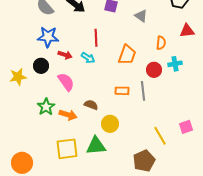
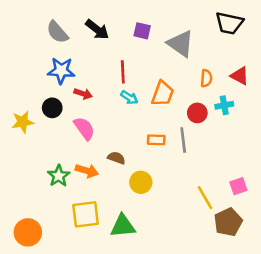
gray triangle: (141, 16) -> (181, 44), size x1.6
red triangle: (187, 31) -> (240, 76), moved, turned 35
cyan arrow: (88, 58) -> (129, 98), moved
green star: (46, 107) -> (59, 176), moved
green triangle: (96, 146) -> (123, 226), moved
brown pentagon: (144, 161) -> (228, 222), moved

